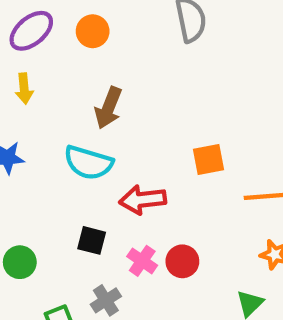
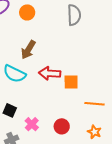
red arrow: (143, 200) -> (50, 73), moved
red circle: (182, 261) -> (62, 126), moved

